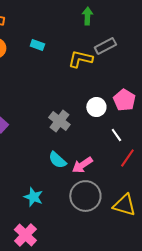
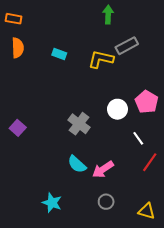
cyan rectangle: (37, 45) -> (59, 54), moved
gray circle: (85, 196) -> (106, 202), size x0.5
yellow triangle: (124, 205) -> (147, 211), size x0.7

